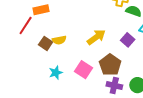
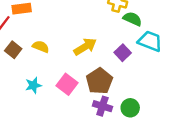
yellow semicircle: (59, 40) -> (41, 47), turned -152
brown square: (46, 43) -> (13, 50), moved

